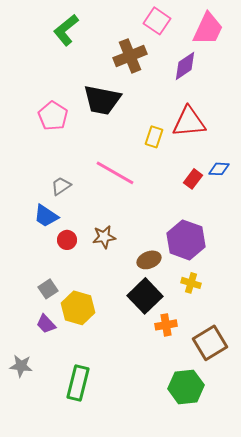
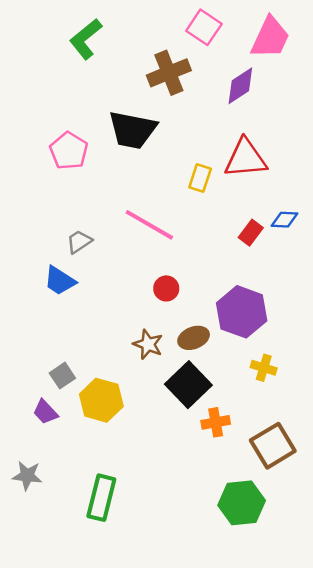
brown star: (104, 237) -> (148, 344), moved, turned 30
red circle: (67, 240) -> (166, 288), moved
yellow cross: (191, 283) -> (264, 368), moved
purple trapezoid: (46, 324) -> (45, 412), moved

